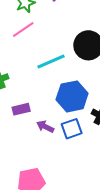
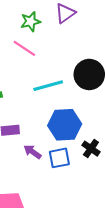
pink line: (23, 29) -> (24, 48), turned 60

